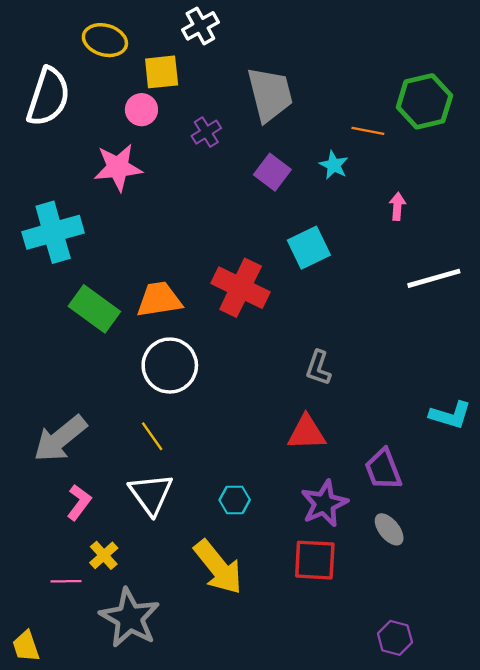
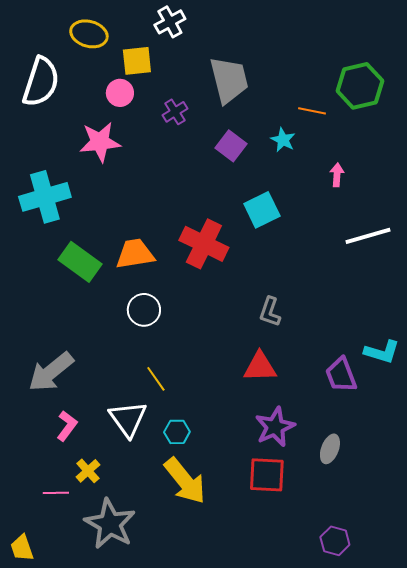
white circle: (170, 366) -> (144, 310), size x0.7
yellow line: (152, 436) -> (156, 379), moved
purple trapezoid: (383, 469) -> (341, 375), moved
cyan hexagon: (235, 500) -> (177, 432), moved
gray ellipse: (389, 529) -> (330, 449), turned 60

